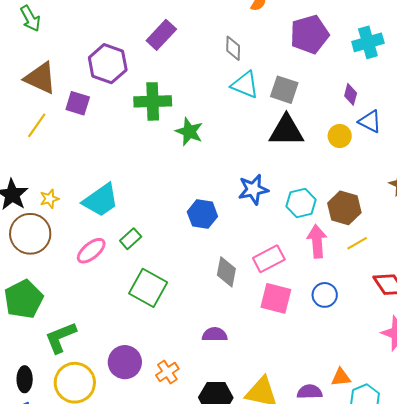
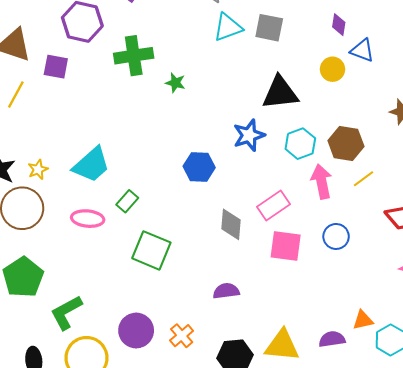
cyan triangle: (245, 85) -> (228, 27), turned -36
black triangle: (286, 131) -> (280, 93), moved
green star: (189, 132) -> (175, 83), size x0.7
pink ellipse: (91, 251) -> (88, 219), turned 52

